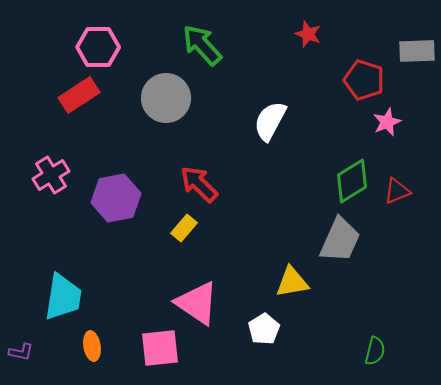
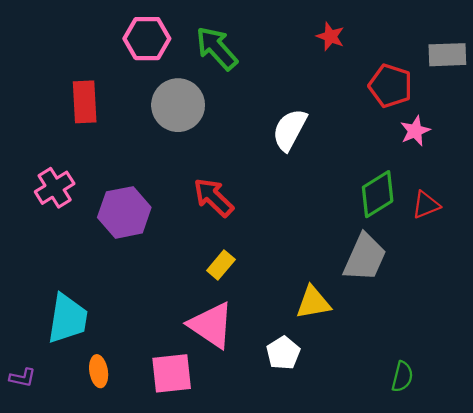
pink hexagon: (98, 47) -> (147, 39), moved
red rectangle: (79, 95) -> (85, 102), turned -60
yellow rectangle: (184, 228) -> (221, 265), moved

